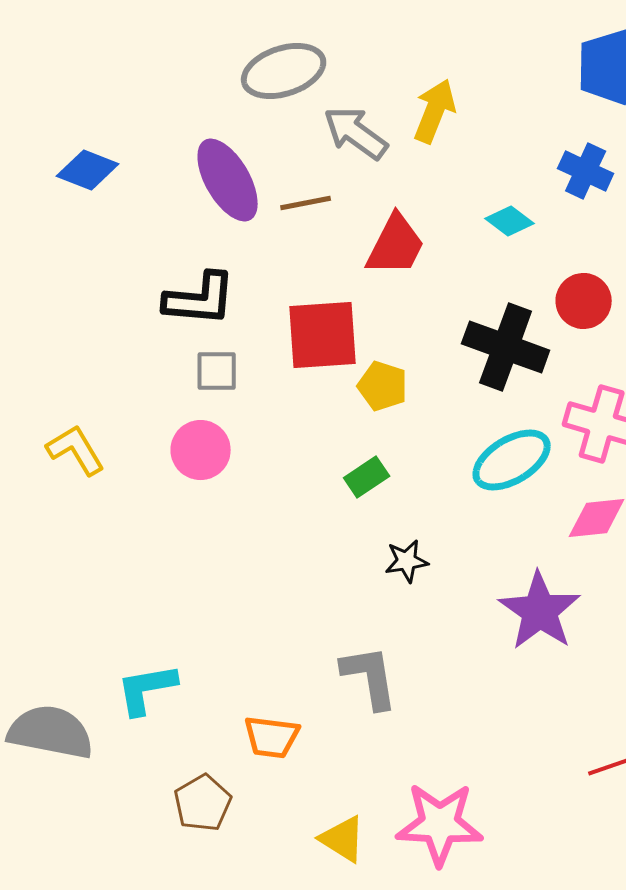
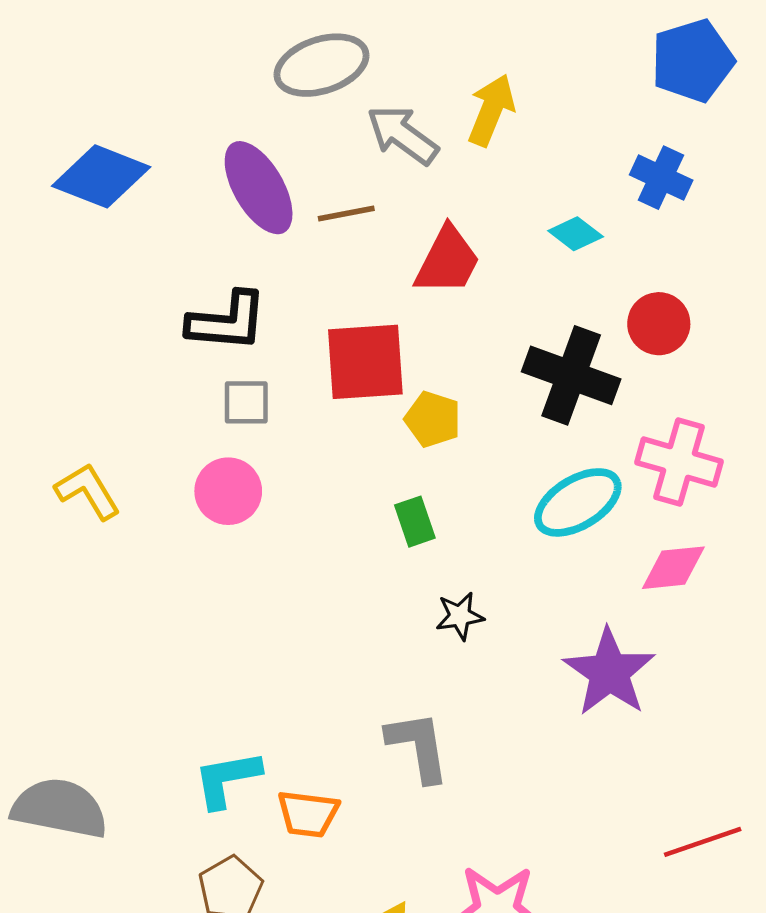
blue diamond: (88, 170) -> (101, 176), size x1.4
green rectangle: (367, 477) -> (415, 522), turned -75
cyan L-shape: (147, 689) -> (227, 779), moved

